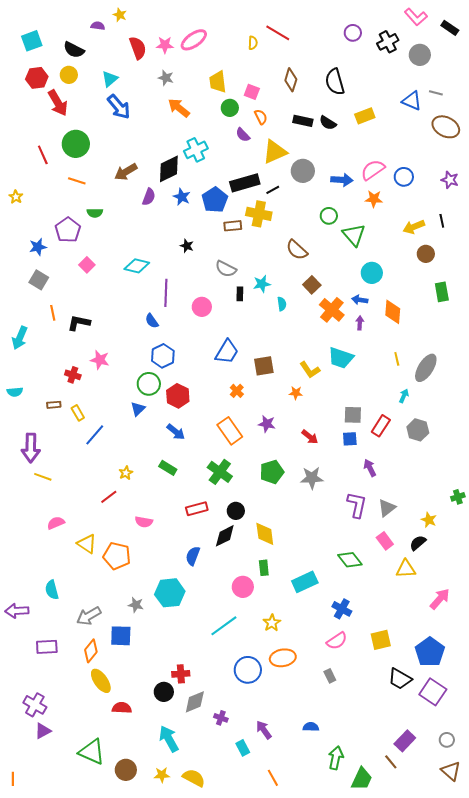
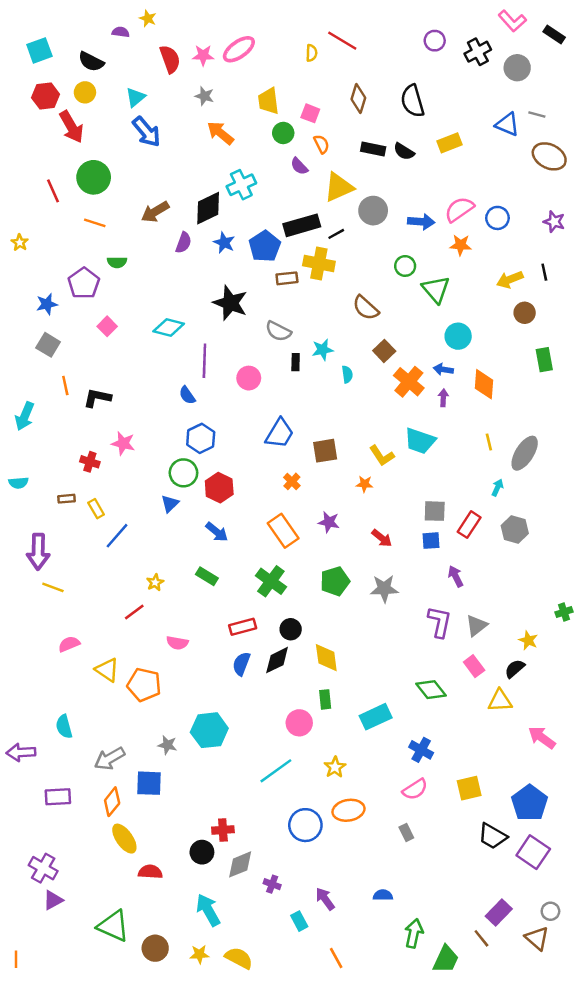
black star: (187, 246) -> (230, 303), size x2.0
blue semicircle: (193, 556) -> (241, 664), moved
pink arrow: (440, 599) -> (542, 738), turned -95
brown triangle: (451, 771) -> (537, 938), moved

